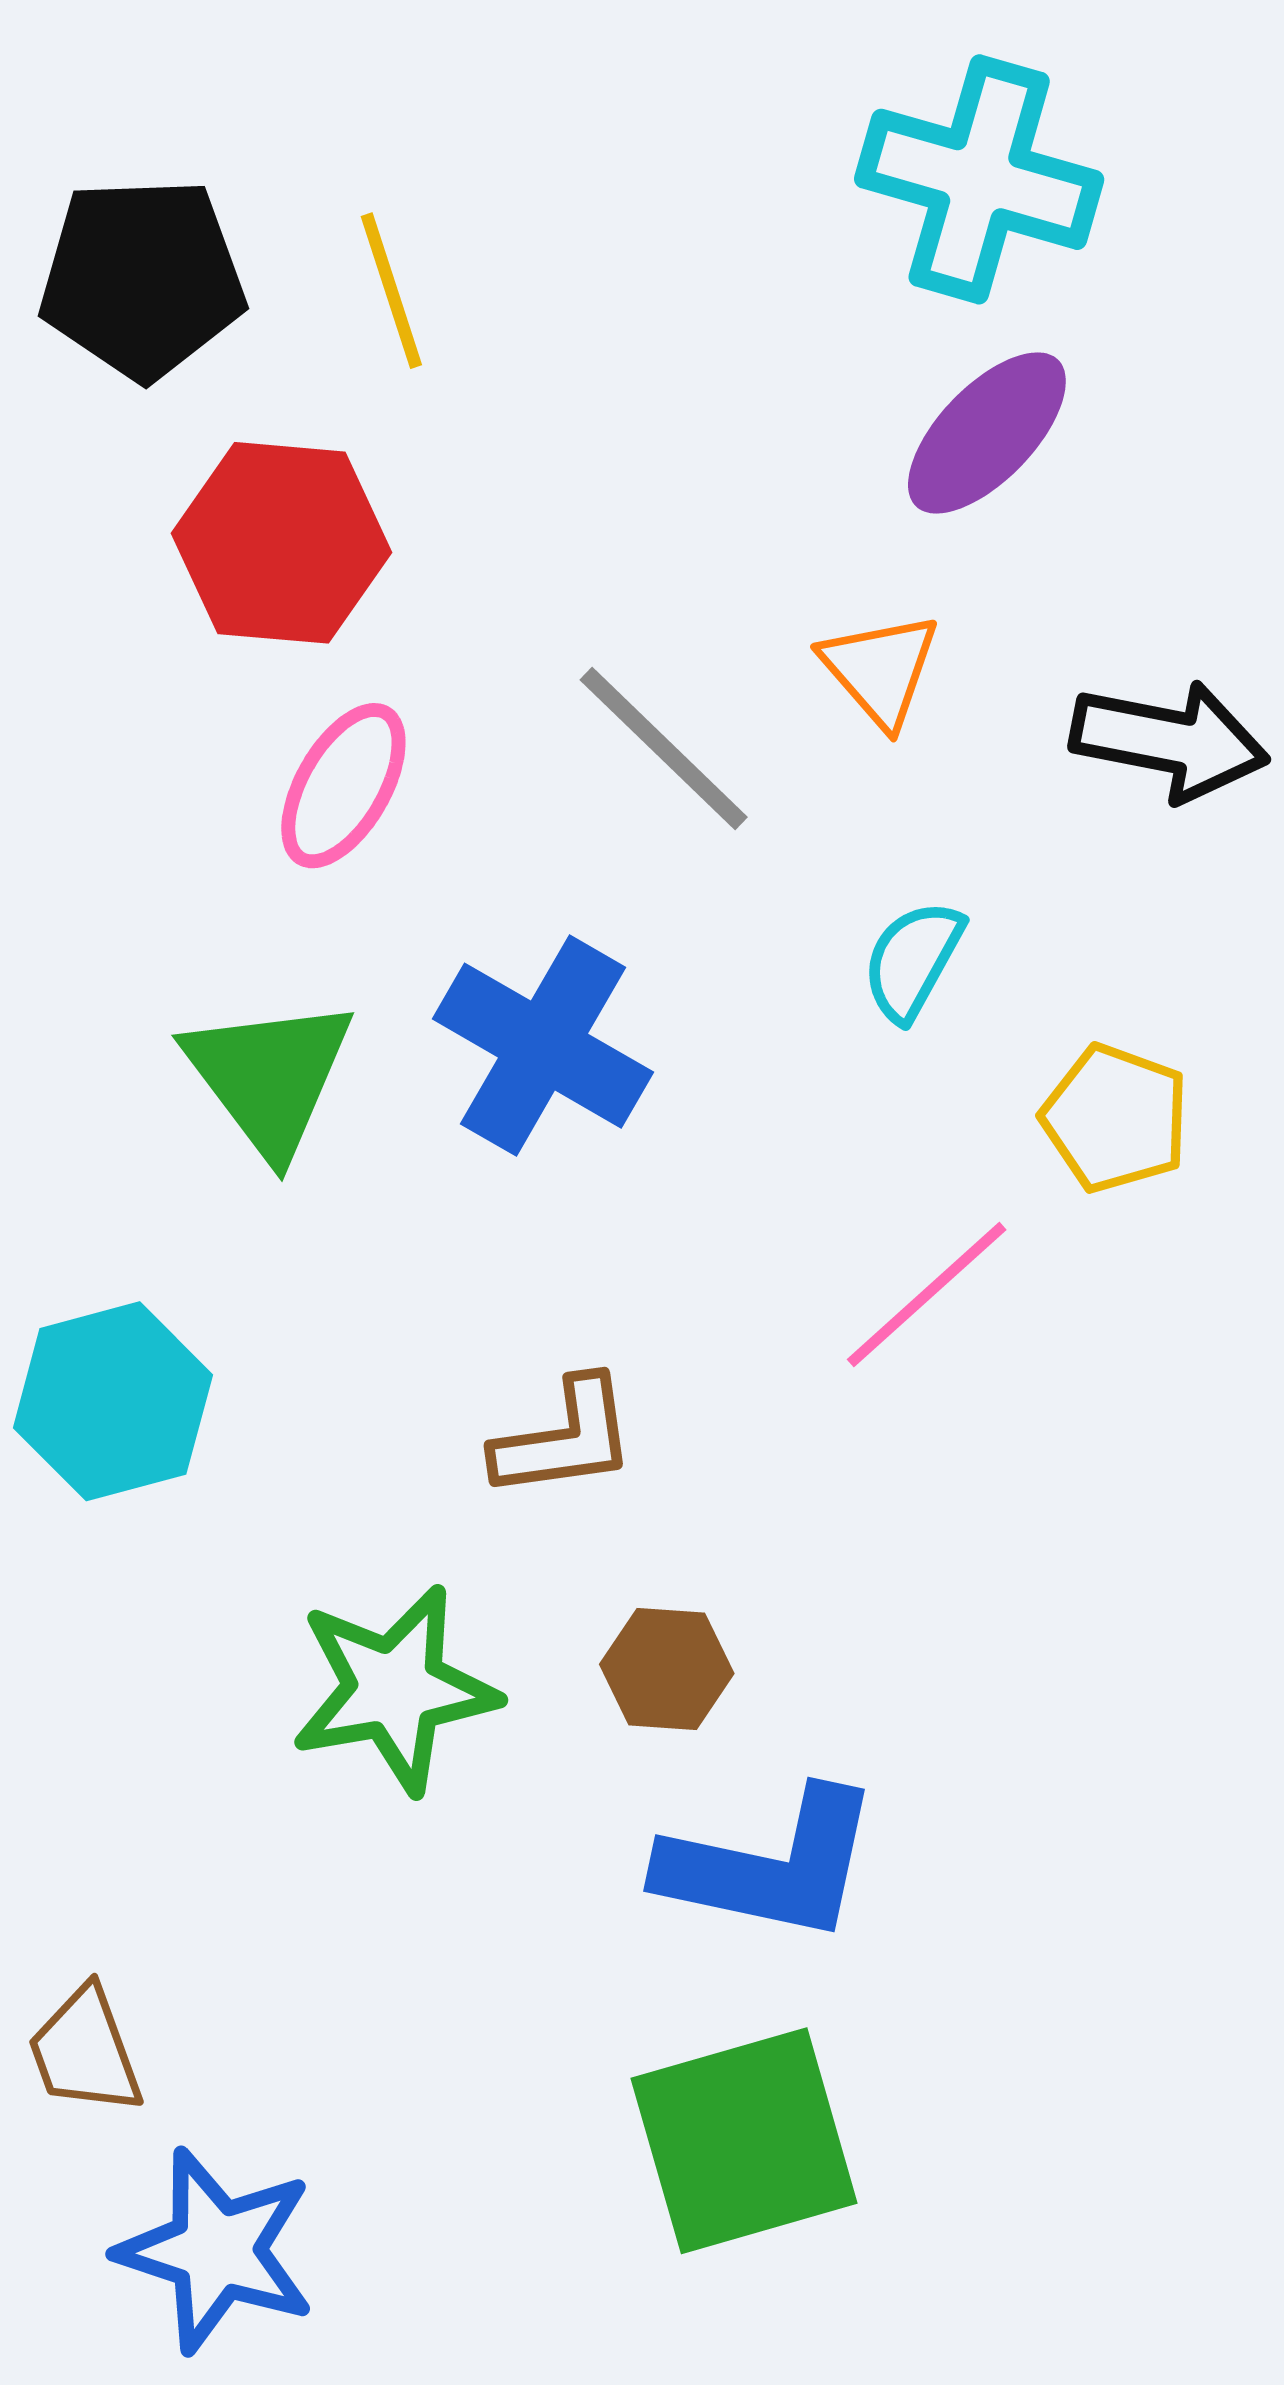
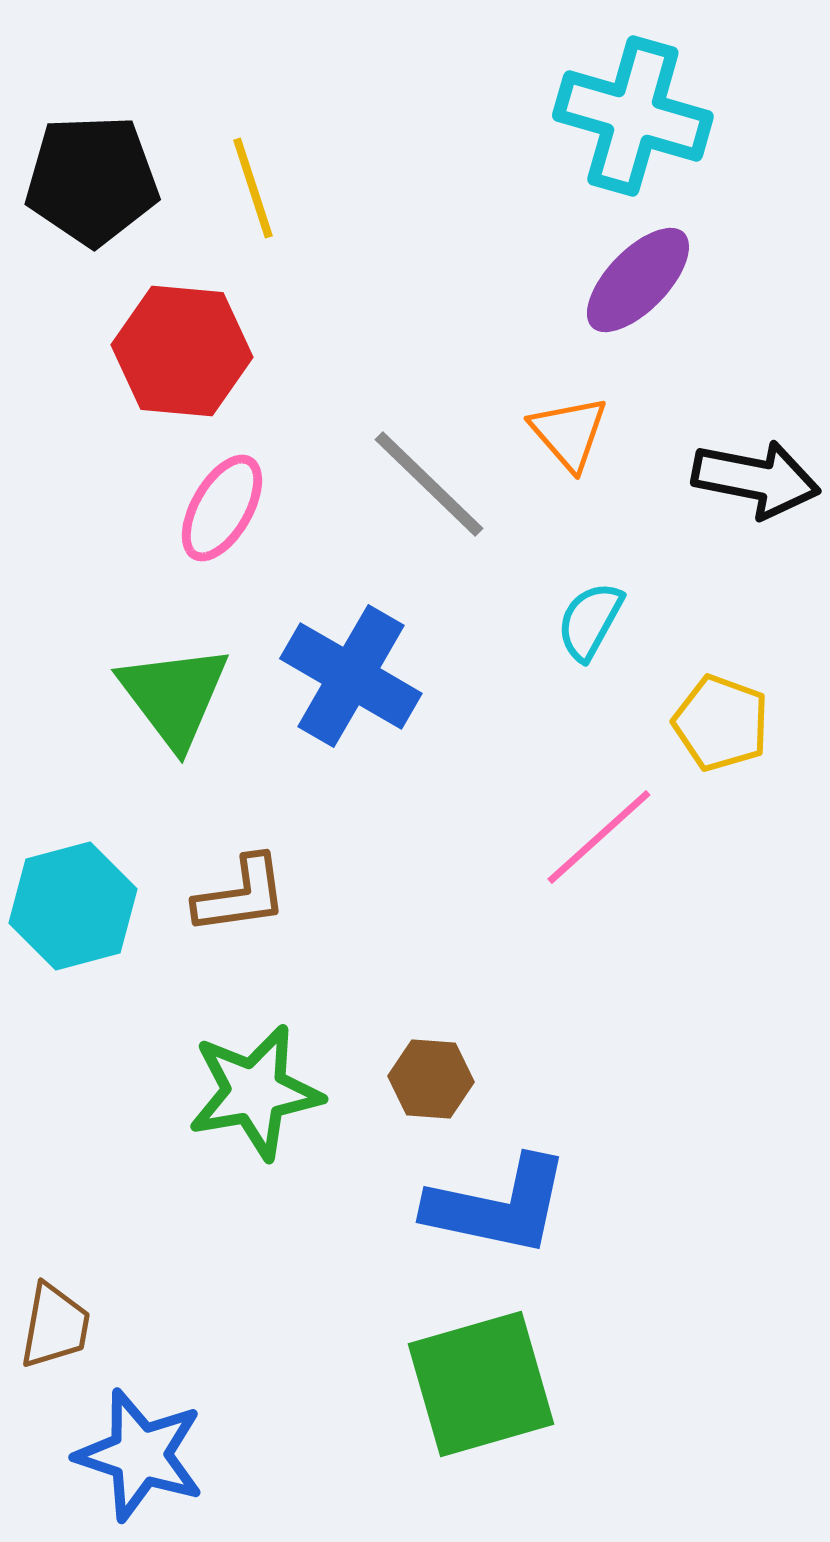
brown L-shape: (565, 1438) -> (241, 895), moved
brown trapezoid: (85, 2051) -> (55, 1326), turned -150

